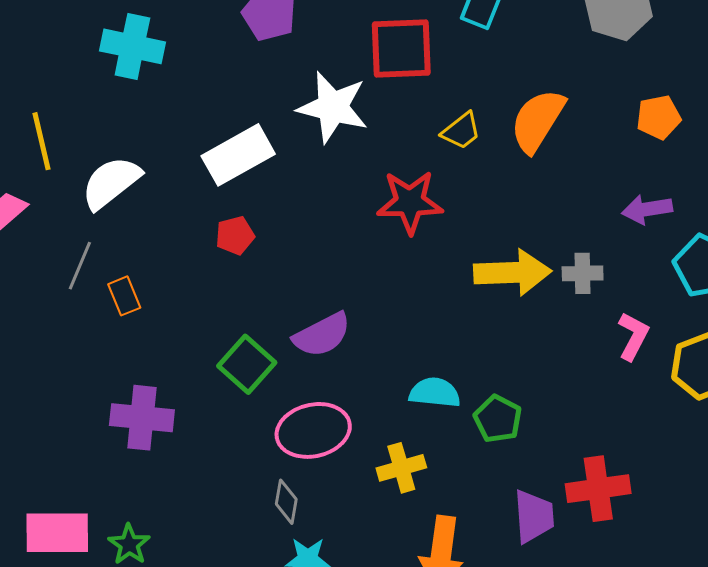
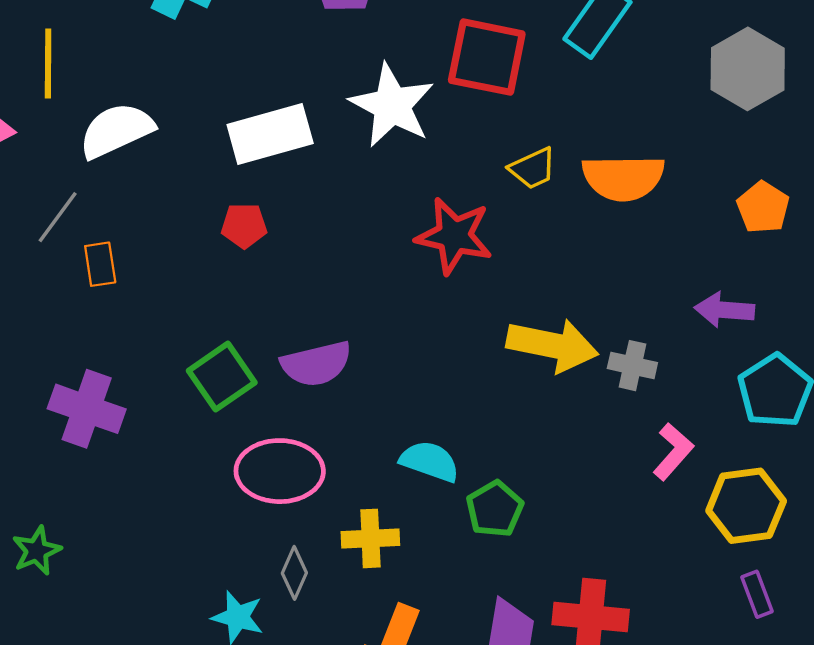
orange pentagon: (659, 117) -> (763, 207), turned 30
orange semicircle: (538, 121) -> (623, 178), turned -136
gray diamond: (286, 502) -> (294, 573), moved

